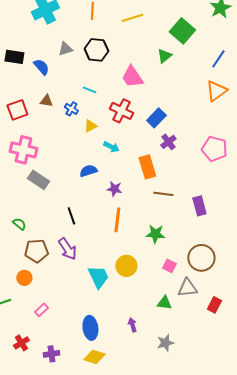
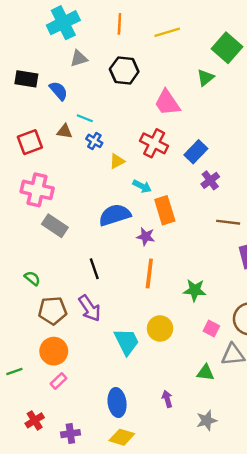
gray triangle: (65, 49) -> (79, 59), moved
cyan line: (89, 90) -> (85, 118), moved
orange rectangle: (147, 167) -> (165, 210), moved
blue semicircle: (88, 171) -> (115, 215), size x1.5
brown line: (163, 194) -> (228, 222), moved
orange circle: (24, 278) -> (54, 351), moved, size x1.5

